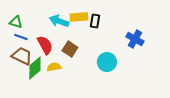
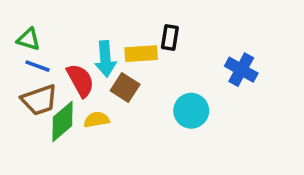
yellow rectangle: (79, 17) -> (141, 54), moved
cyan arrow: (59, 21) -> (105, 59), moved, turned -114
brown trapezoid: (22, 56) -> (39, 100), turned 135

